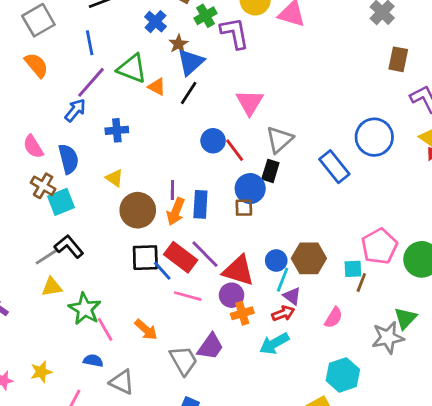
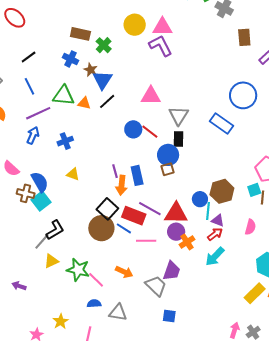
purple L-shape: (235, 33) -> (161, 46), moved
purple line: (91, 82) -> (38, 113), turned 40
black line: (189, 93) -> (107, 101), turned 30
pink triangle: (250, 102) -> (151, 96), turned -45
blue semicircle: (69, 159) -> (40, 182), moved
brown circle: (138, 210) -> (101, 228), moved
black L-shape: (69, 246) -> (55, 230), turned 115
black square: (145, 258) -> (107, 209), moved, turned -30

